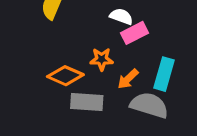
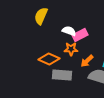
white semicircle: (121, 16) -> (69, 31), moved
pink rectangle: (134, 33) -> (80, 35), moved

